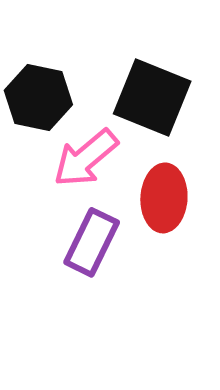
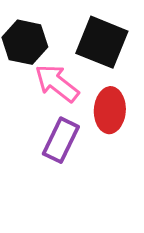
pink arrow: (86, 158) -> (57, 83), turned 78

